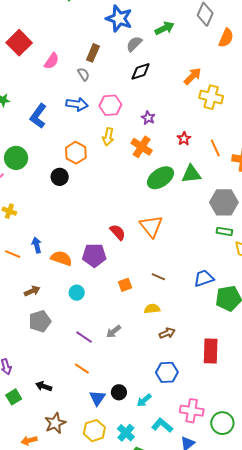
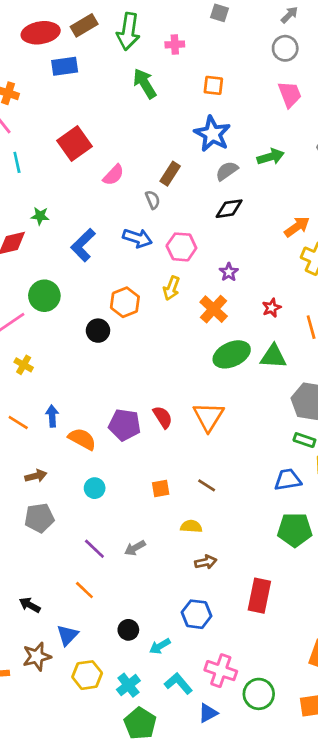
purple pentagon: (94, 255) -> (125, 425), moved
blue trapezoid: (204, 278) -> (288, 480), moved
blue triangle: (97, 398) -> (67, 635), moved

